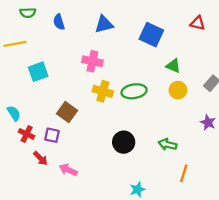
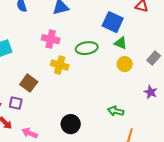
blue square: (151, 35) -> (113, 22), moved
green ellipse: (134, 91) -> (87, 48), moved
black circle: (124, 142) -> (71, 124), moved

